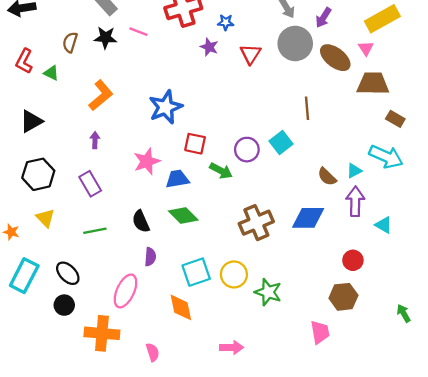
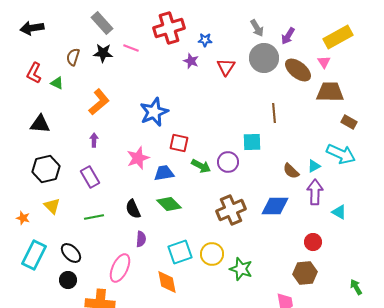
black triangle: (31, 121) -> (40, 124), turned 35
cyan square: (281, 142) -> (252, 142), turned 36
purple circle: (247, 150) -> (228, 162), moved

